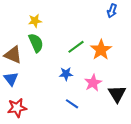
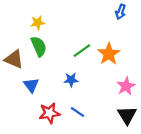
blue triangle: (11, 79) -> (31, 85), moved
pink star: (93, 83) -> (126, 86), moved
black triangle: (117, 94) -> (127, 115), moved
red star: (17, 108) -> (49, 113), moved

